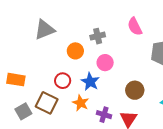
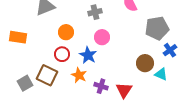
orange circle: (75, 51) -> (66, 32), moved
orange rectangle: (16, 80) -> (18, 37), moved
brown circle: (135, 90) -> (145, 63), moved

